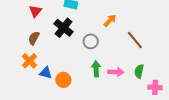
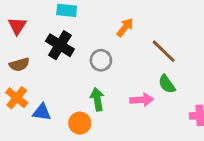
brown semicircle: (34, 38) -> (19, 65), turned -128
green arrow: (96, 69) -> (97, 99), moved
green semicircle: (139, 71) -> (167, 84), moved, turned -40
orange circle: (63, 80) -> (80, 123), moved

